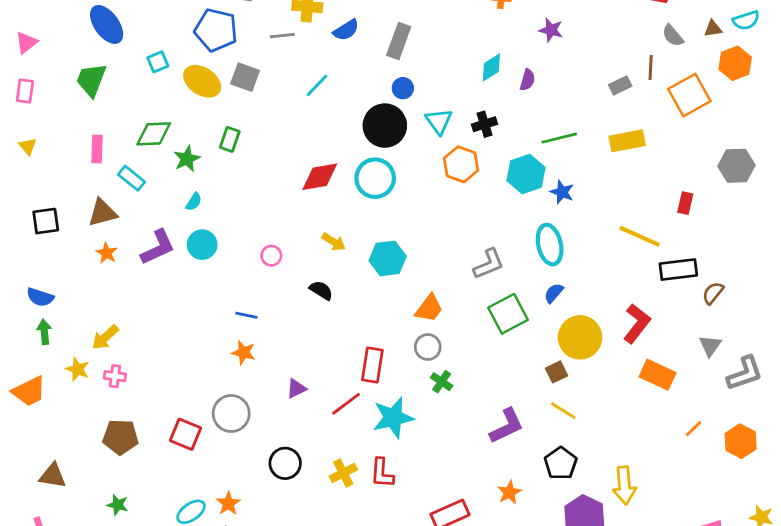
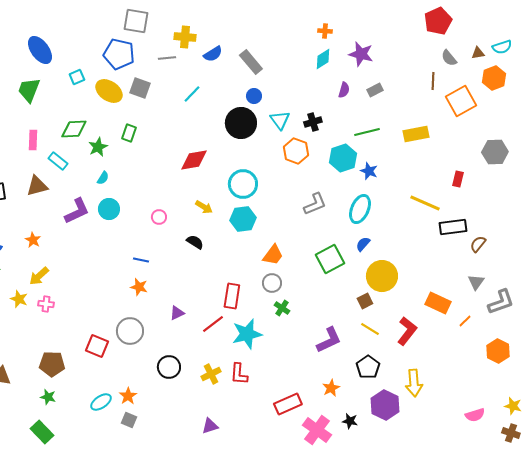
purple star: (551, 30) -> (361, 54), size x1.4
gray rectangle: (399, 41) -> (251, 62), turned -60
cyan diamond: (491, 67) -> (323, 59), moved
gray rectangle: (620, 85) -> (375, 90), moved
cyan circle: (375, 178) -> (243, 184), moved
cyan ellipse: (550, 245) -> (360, 209), turned 36
orange star: (107, 253) -> (33, 240), moved
gray L-shape: (489, 264) -> (315, 204), moved
red L-shape: (637, 324) -> (407, 331), moved
orange line: (694, 429) -> (465, 321), moved
brown pentagon: (120, 437) -> (52, 364), moved

